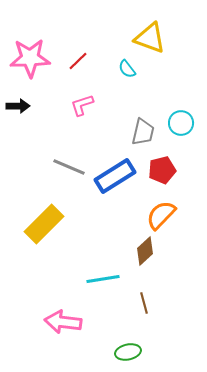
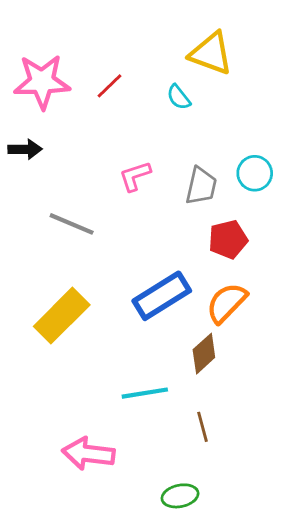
pink L-shape: (82, 105) -> (135, 176), moved
gray line: (69, 167) -> (72, 224), moved
blue rectangle: (115, 176) -> (162, 296), moved

